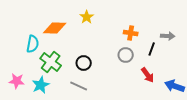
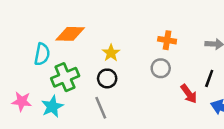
yellow star: (87, 17) -> (111, 53), moved
black line: (152, 49) -> (209, 78), moved
green cross: (51, 62) -> (65, 77), turned 30
gray line: (79, 86) -> (101, 108), turned 42

